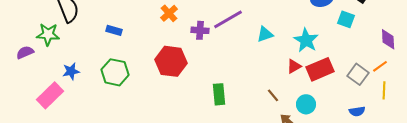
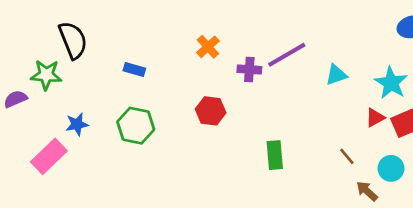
red hexagon: (171, 61) -> (211, 111), size x0.7

